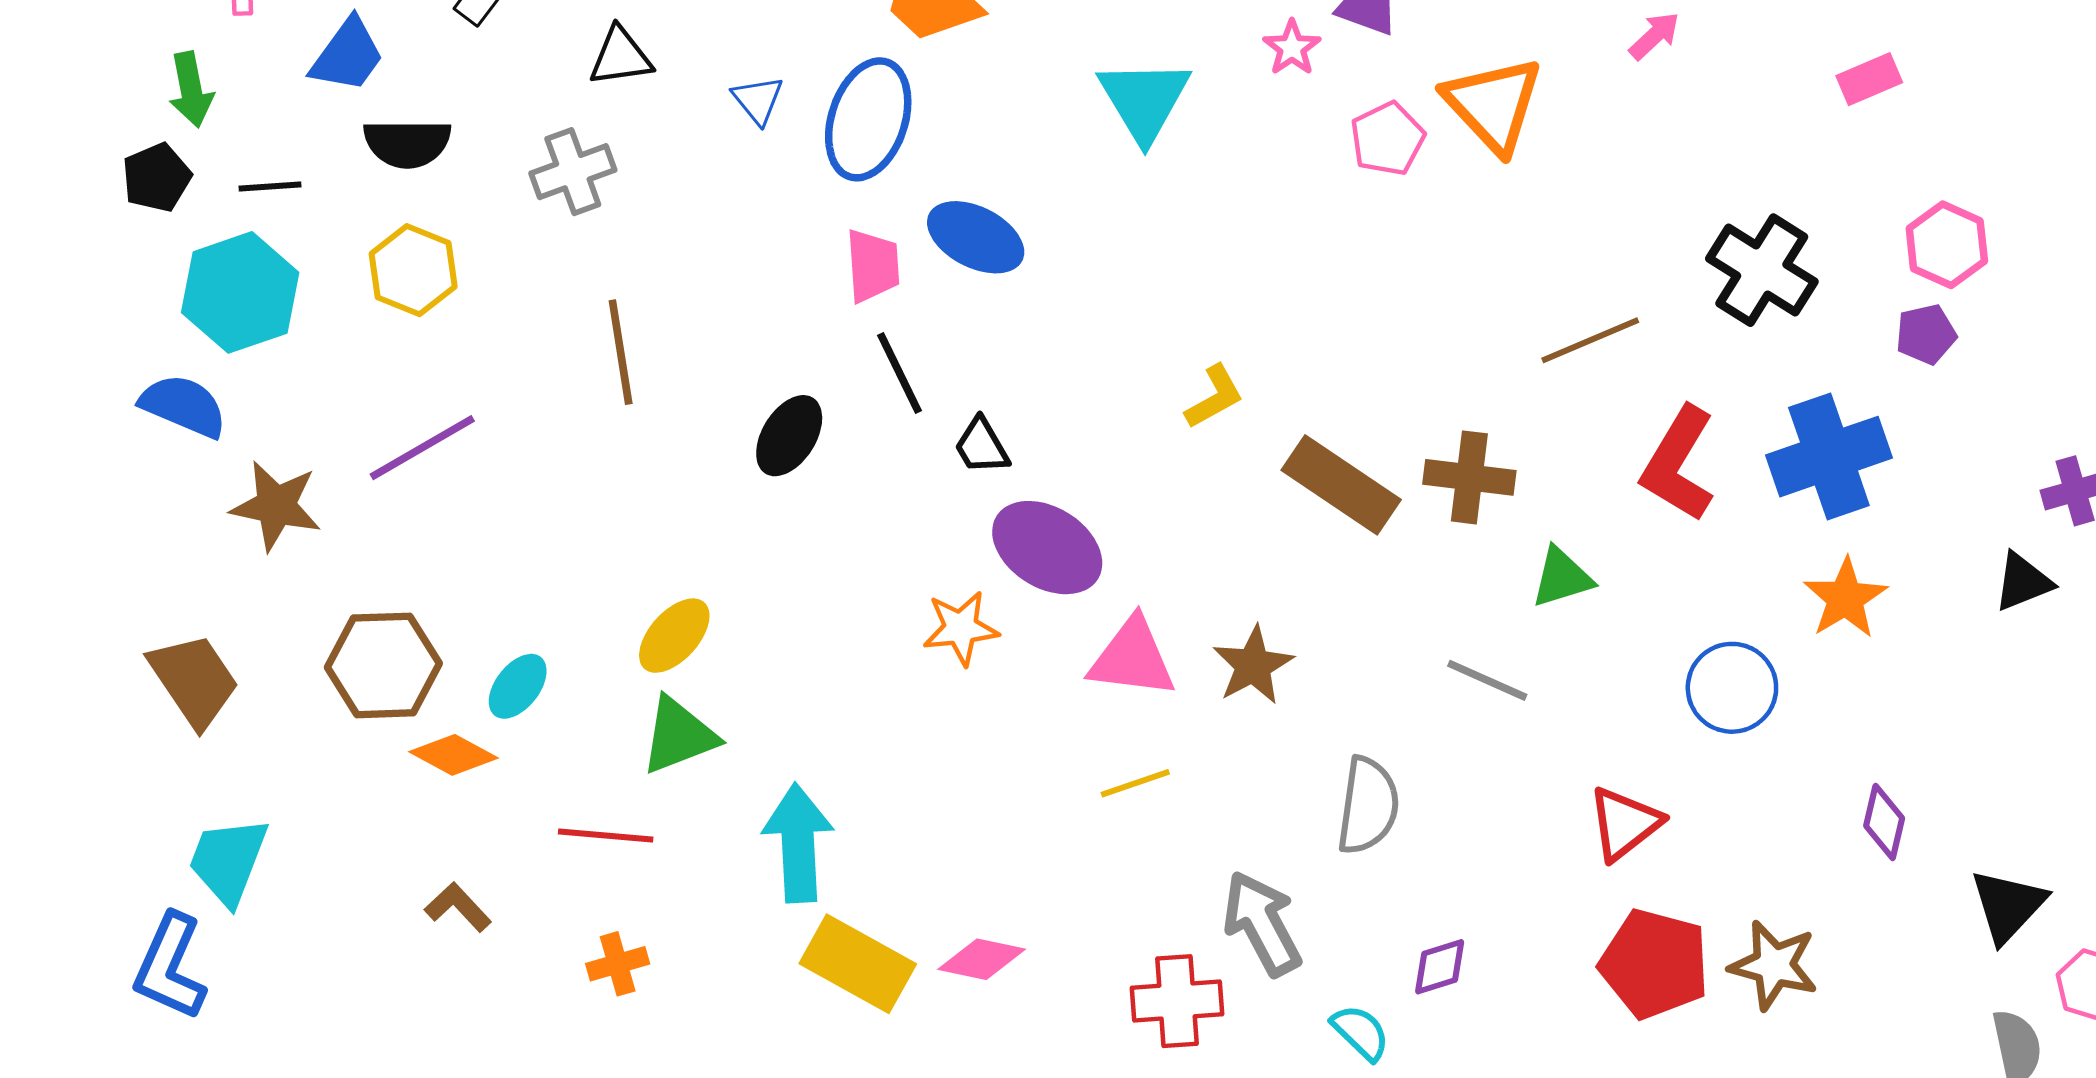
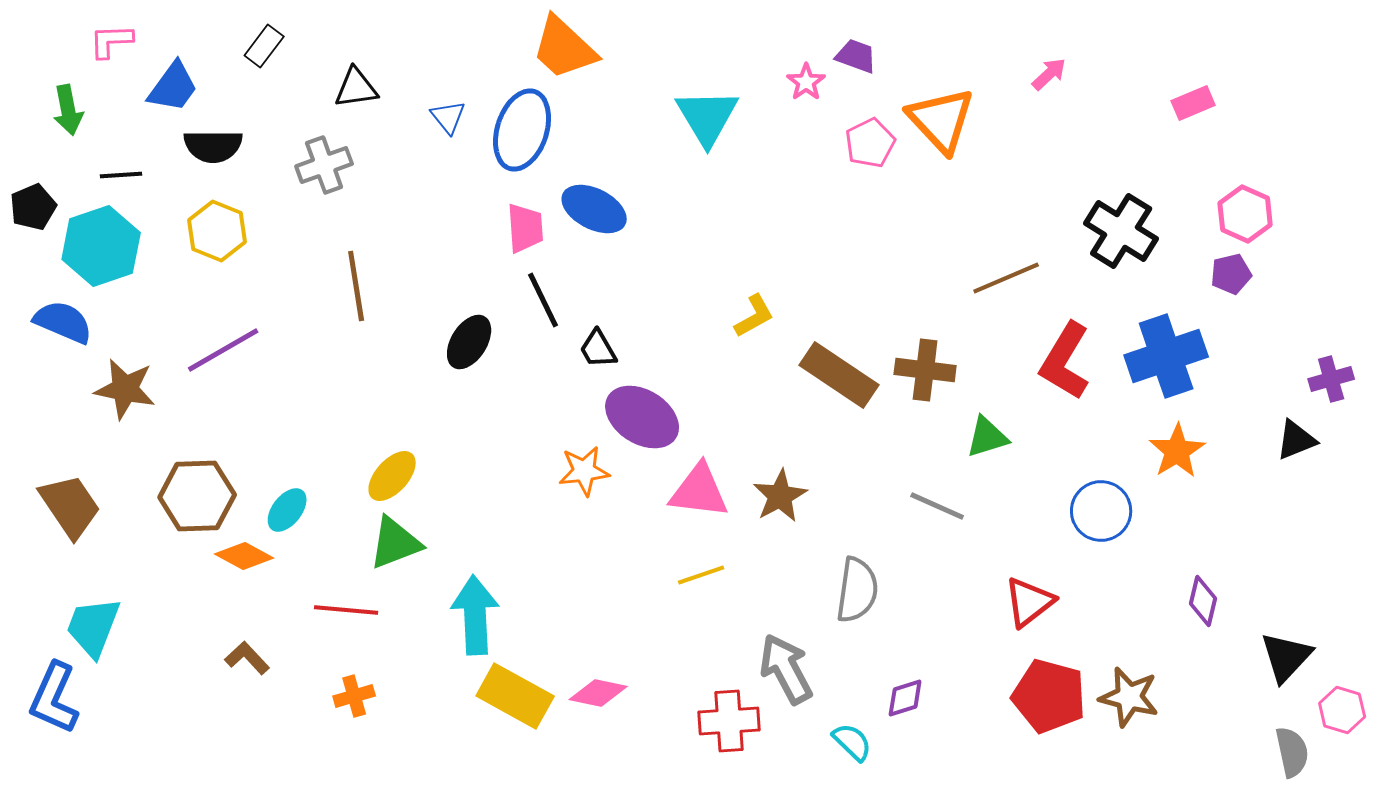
black pentagon: (157, 178) -> (33, 207), moved

